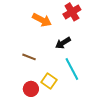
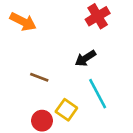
orange arrow: (42, 20) -> (23, 22), moved

